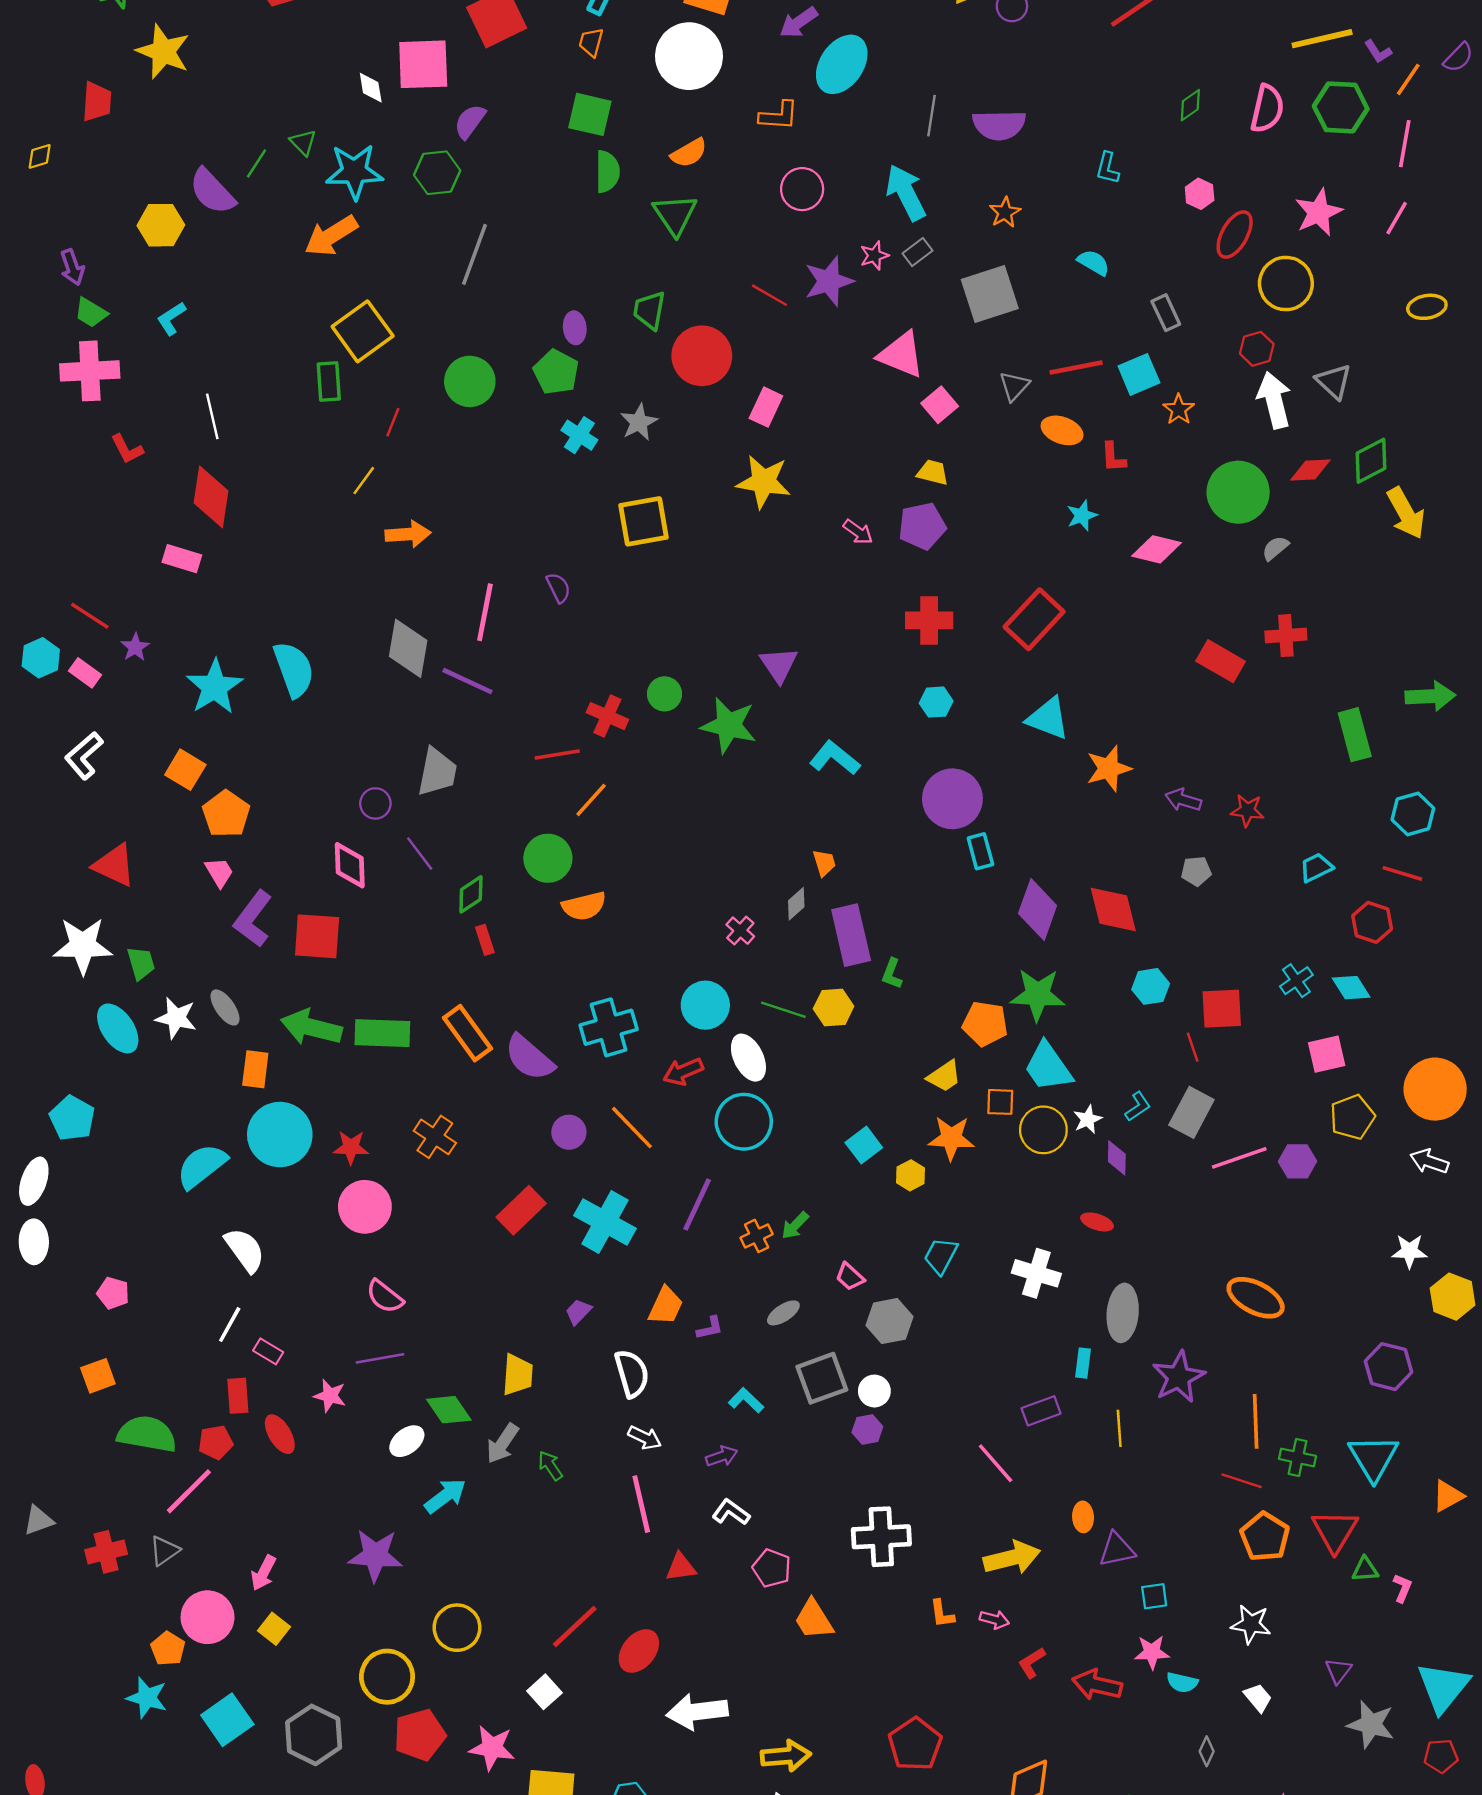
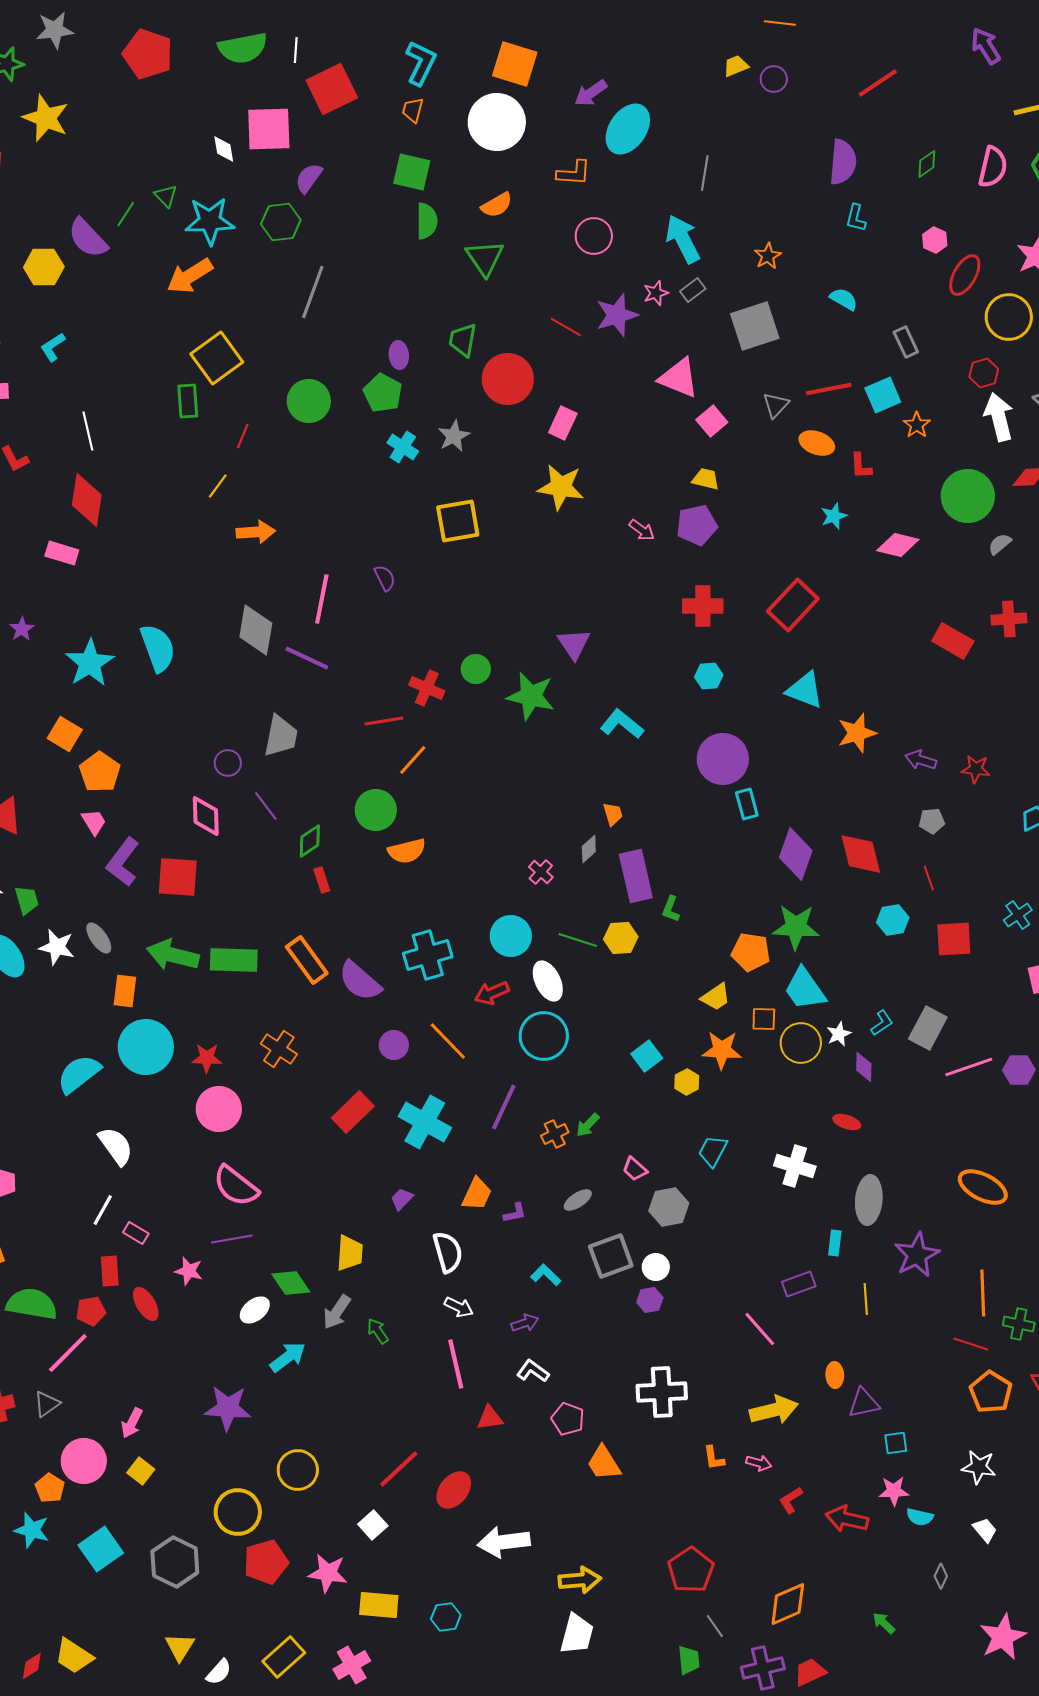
purple semicircle: (999, 125) -> (843, 162), moved, turned -84
red line: (1193, 1047) -> (929, 878), moved
pink semicircle: (385, 1297) -> (236, 1186), size x1.4

